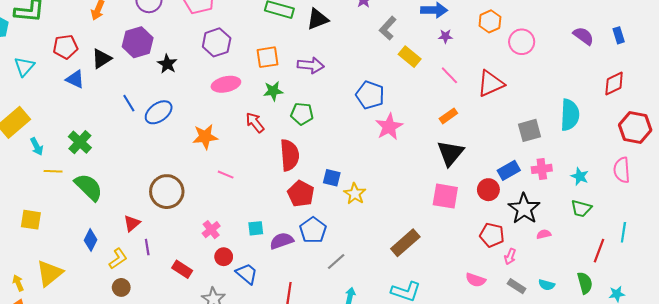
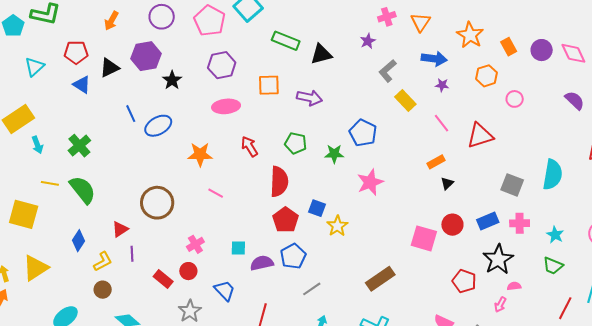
pink circle: (522, 42) -> (515, 99), size x0.7
green star: (273, 91) -> (334, 154), moved
pink star: (389, 127) -> (370, 182), moved
gray square: (529, 130) -> (512, 185), turned 30
black triangle: (450, 153) -> (447, 183), moved, size x0.5
yellow line: (53, 171) -> (50, 183), moved
red circle: (488, 190) -> (452, 225), moved
yellow square: (31, 220) -> (24, 214), size x1.4
pink arrow: (510, 256) -> (500, 305), moved
red circle: (224, 257) -> (188, 271), moved

